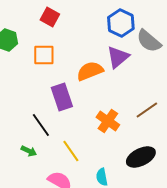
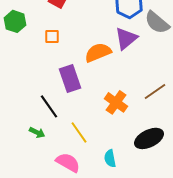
orange square: (44, 55) -> (52, 36), size x0.7

